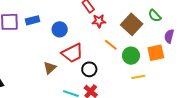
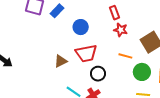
blue rectangle: (32, 20) -> (57, 11), turned -48
orange line: (111, 45) -> (125, 56), turned -40

